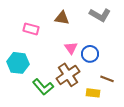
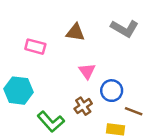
blue circle: (90, 54) -> (112, 91), moved
brown cross: (68, 75) -> (83, 106), size x0.6

